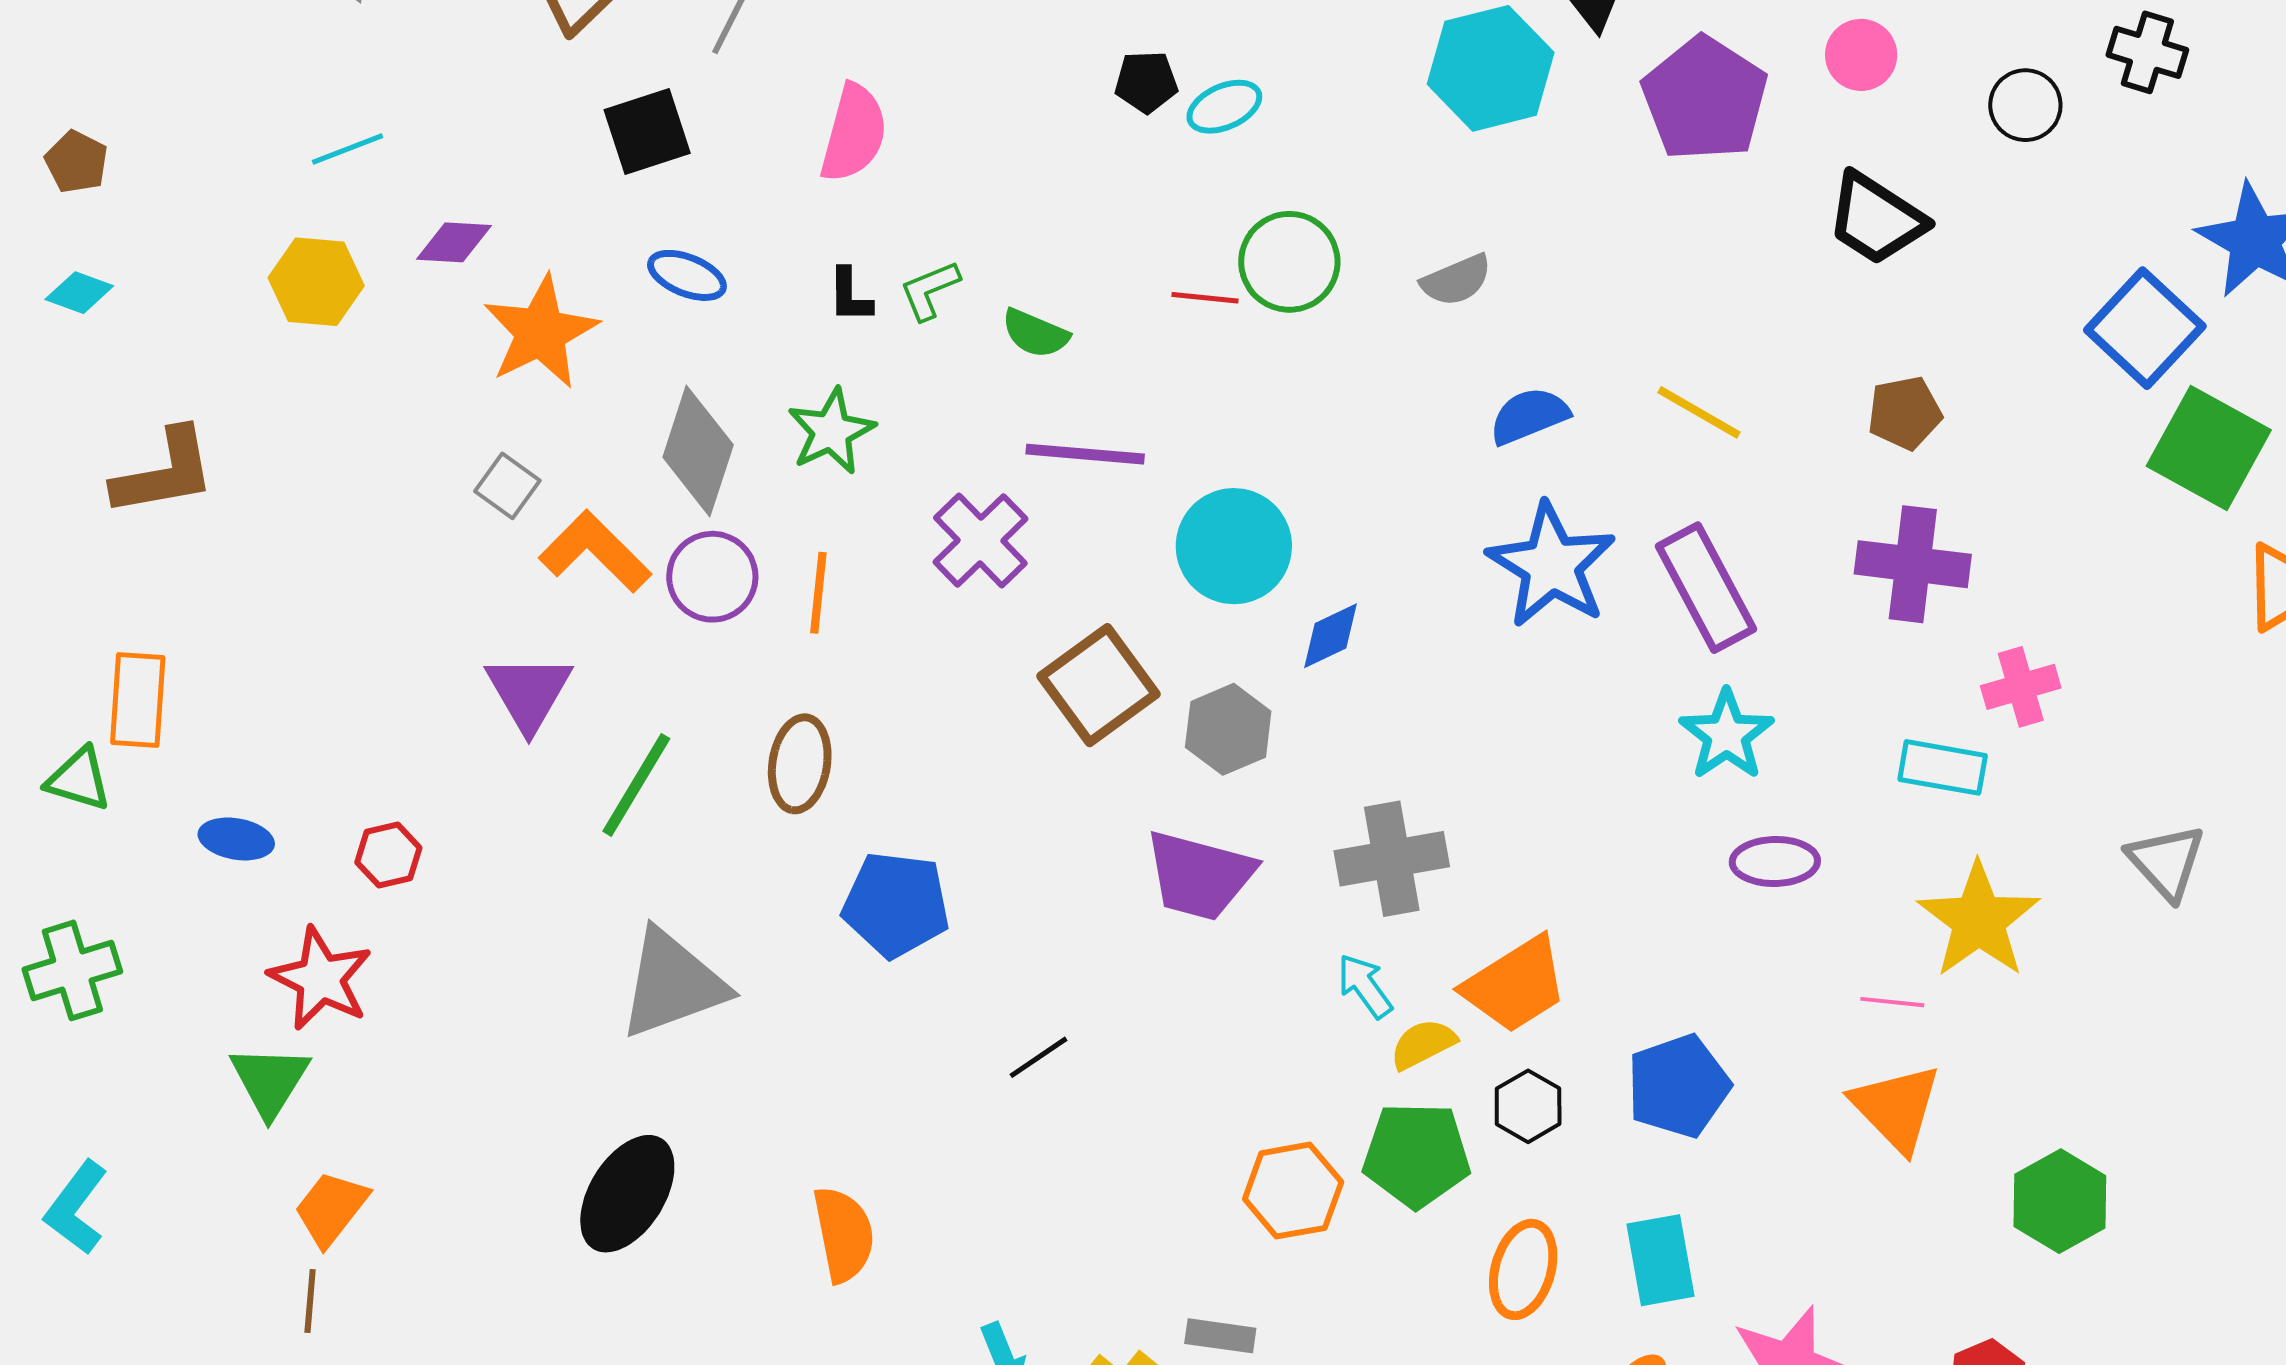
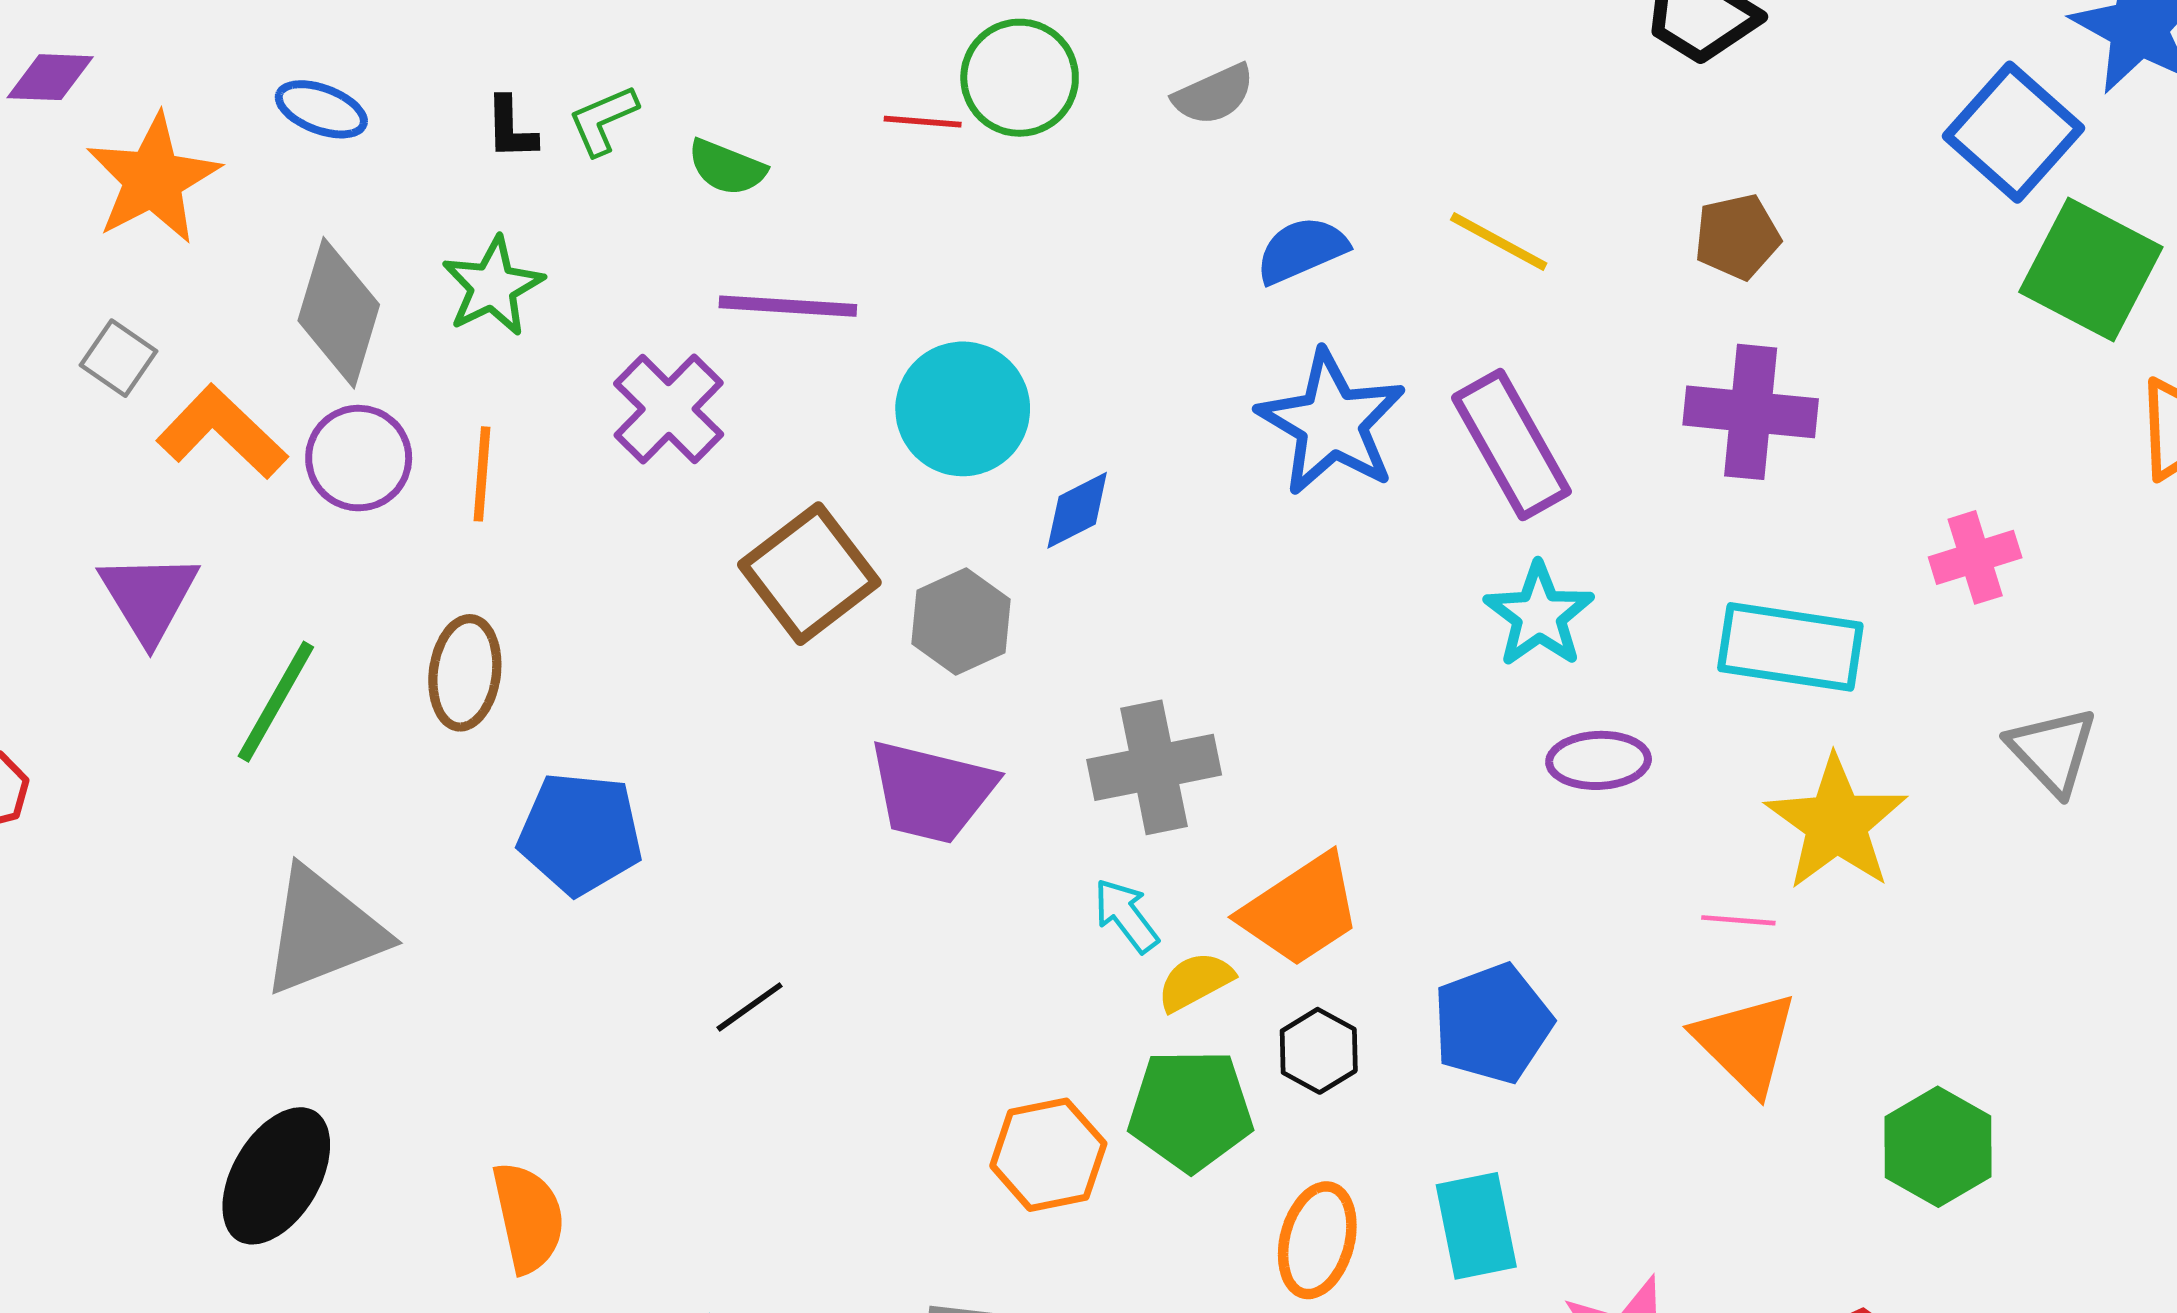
pink cross: (2021, 687) -> (1975, 557), moved
cyan rectangle: (1943, 767) -> (1790, 647), size x1.4

